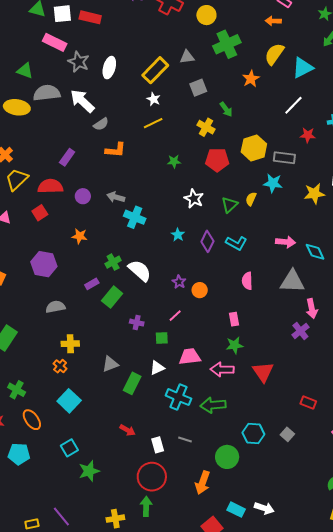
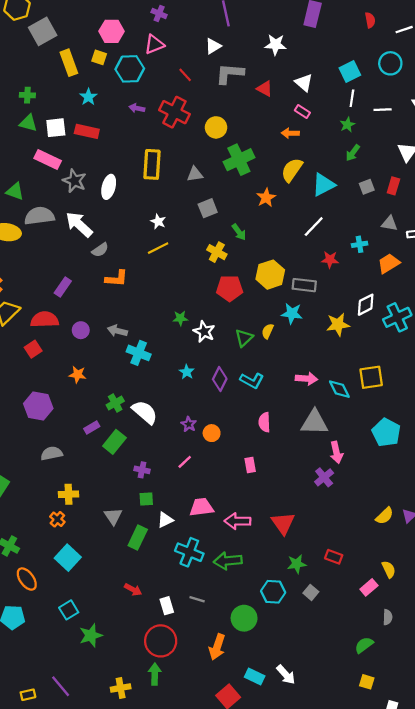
yellow rectangle: (155, 70) -> (152, 164), moved, turned -40
green star: (174, 161) -> (180, 318), moved
green square: (162, 338) -> (146, 499), moved
green star: (235, 345) -> (297, 564), moved
gray triangle: (110, 364) -> (113, 516), turned -42
white arrow: (264, 508) -> (286, 675), turned 30

